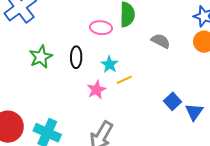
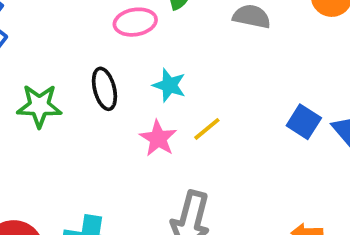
green star: (41, 57) -> (39, 106), turned -30
yellow line: (124, 80) -> (207, 129), moved

